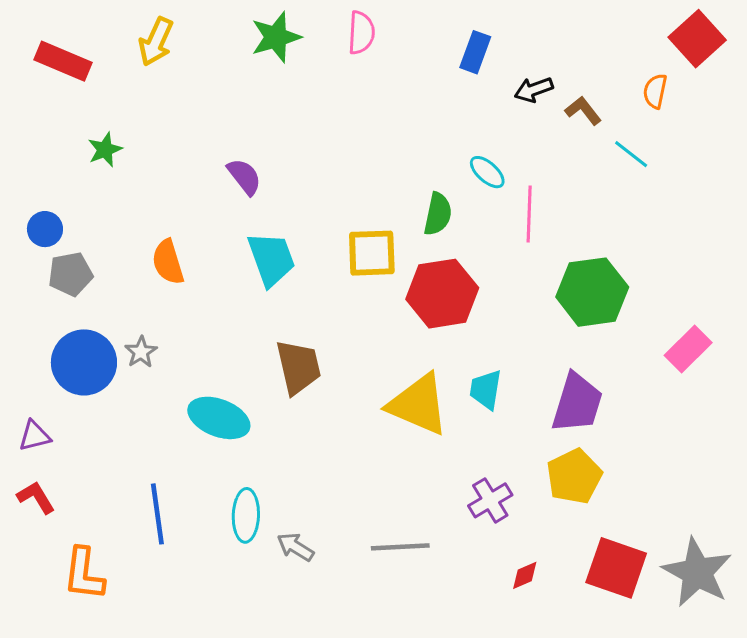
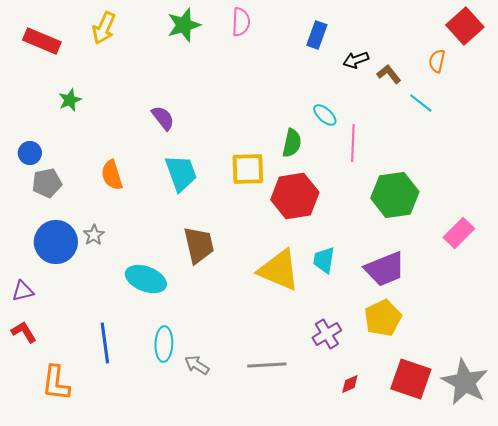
purple trapezoid: (577, 403) -> (385, 269), turned 51

